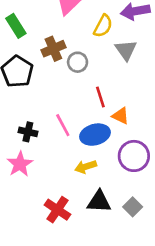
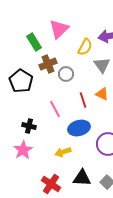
green rectangle: (16, 26) -> (34, 42), moved
orange triangle: (120, 116) -> (102, 94), moved
pink line: (63, 125) -> (55, 109), moved
yellow arrow: (86, 167) -> (63, 152), moved

